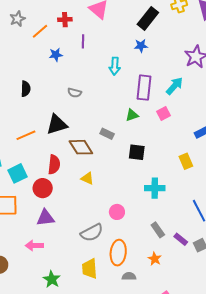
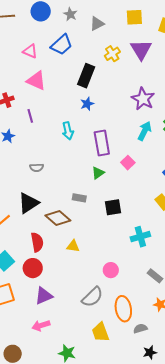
cyan arrow: (175, 86) -> (145, 131), moved

